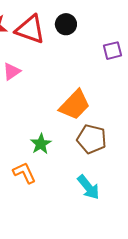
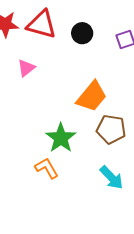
black circle: (66, 24) -> (82, 33), moved
green star: (41, 144) -> (61, 138), size x1.4

